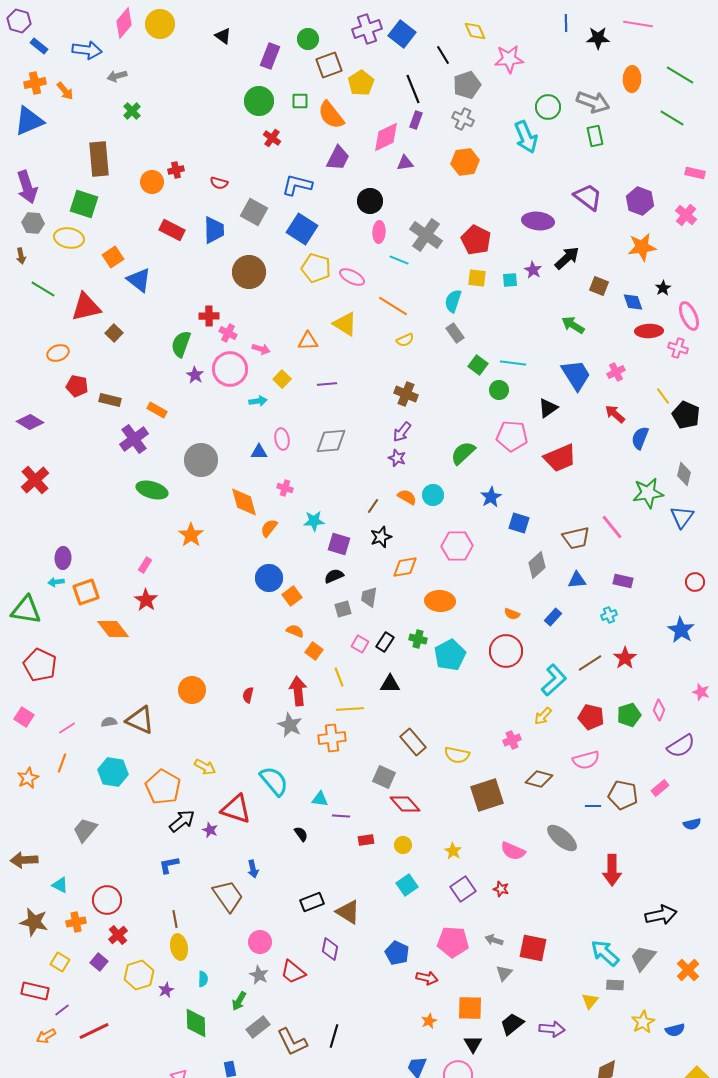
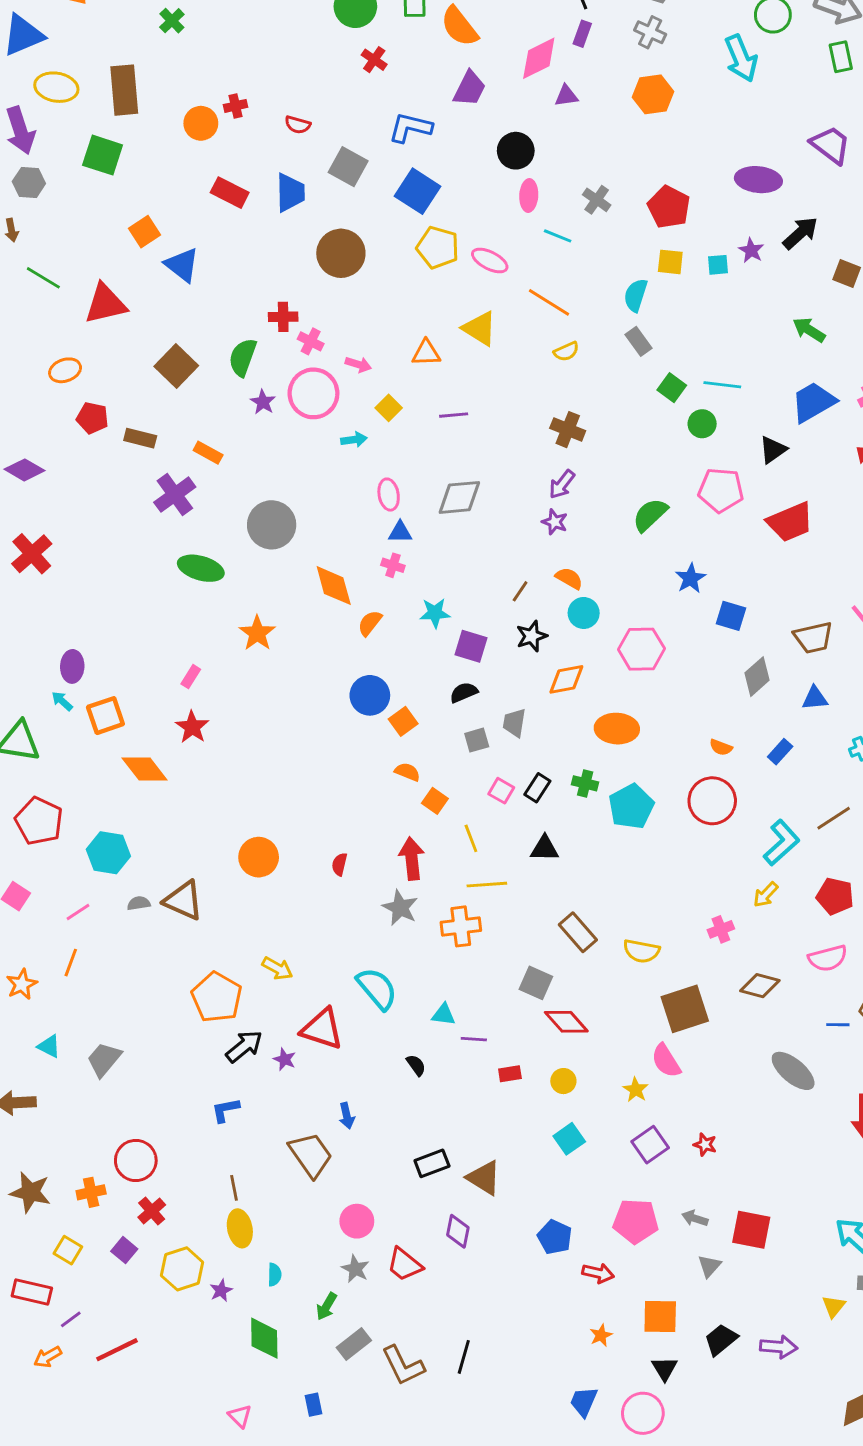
gray cross: (426, 235) -> (597, 200), size x0.6
yellow ellipse: (69, 238) -> (56, 87), moved
brown square: (114, 333) -> (176, 366), moved, size x1.6
blue trapezoid: (576, 375) -> (813, 402), turned -88
blue triangle: (259, 452) -> (400, 532), moved
cyan circle: (433, 495) -> (584, 613), moved
cyan arrow: (56, 582) -> (62, 701), turned 49
cyan hexagon: (113, 772) -> (108, 853), moved
pink semicircle: (513, 851) -> (666, 1061), moved, turned 35
cyan triangle: (60, 885) -> (49, 1046), moved

